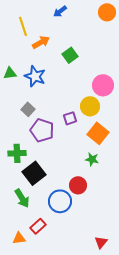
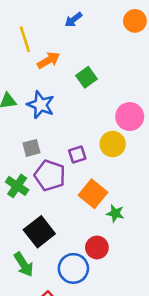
gray square: (28, 109) -> (31, 148), turned 32
purple square: (70, 118) -> (77, 155), moved
orange square: (98, 133) -> (93, 194), moved
green cross: (17, 153) -> (17, 186), moved, turned 36

